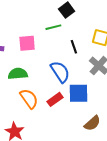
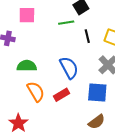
pink square: (27, 43) -> (27, 15), moved
black line: (74, 47) -> (87, 36), moved
blue square: (79, 93) -> (97, 93), moved

